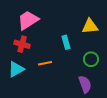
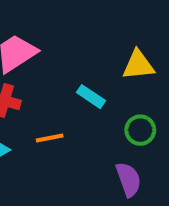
cyan rectangle: (66, 42) -> (91, 97), turned -40

